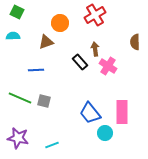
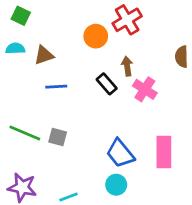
orange circle: (60, 23) -> (96, 36), moved
brown triangle: (46, 42) -> (44, 55), moved
blue line: (36, 70) -> (56, 87), moved
cyan circle: (105, 133) -> (116, 185), moved

